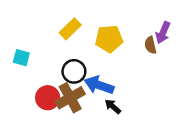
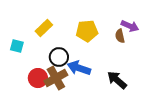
yellow rectangle: (70, 29) -> (44, 28), moved
purple arrow: (163, 33) -> (130, 26), turned -90
black arrow: (113, 106) -> (117, 80), moved, size x1.5

